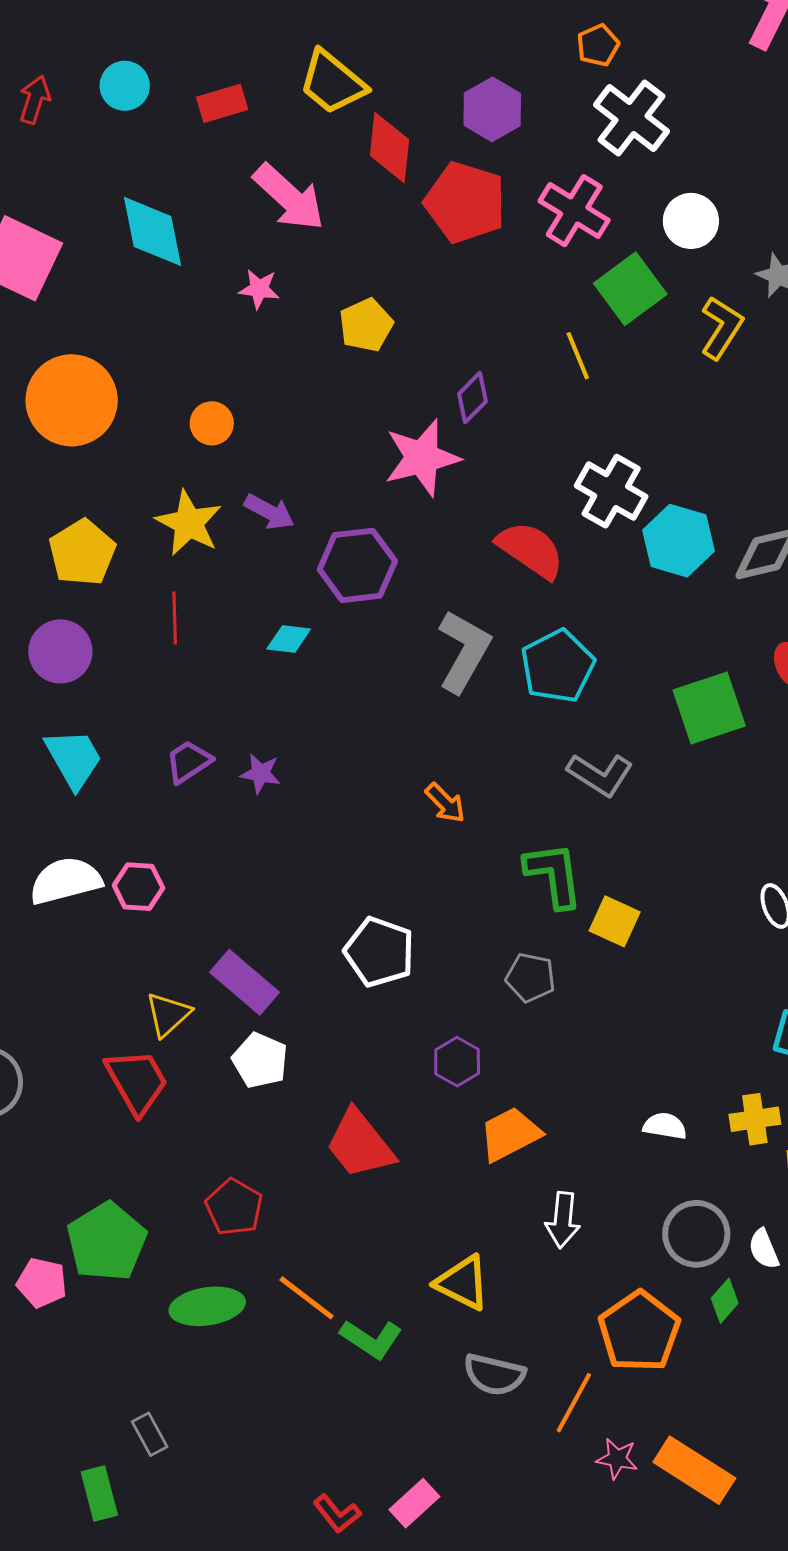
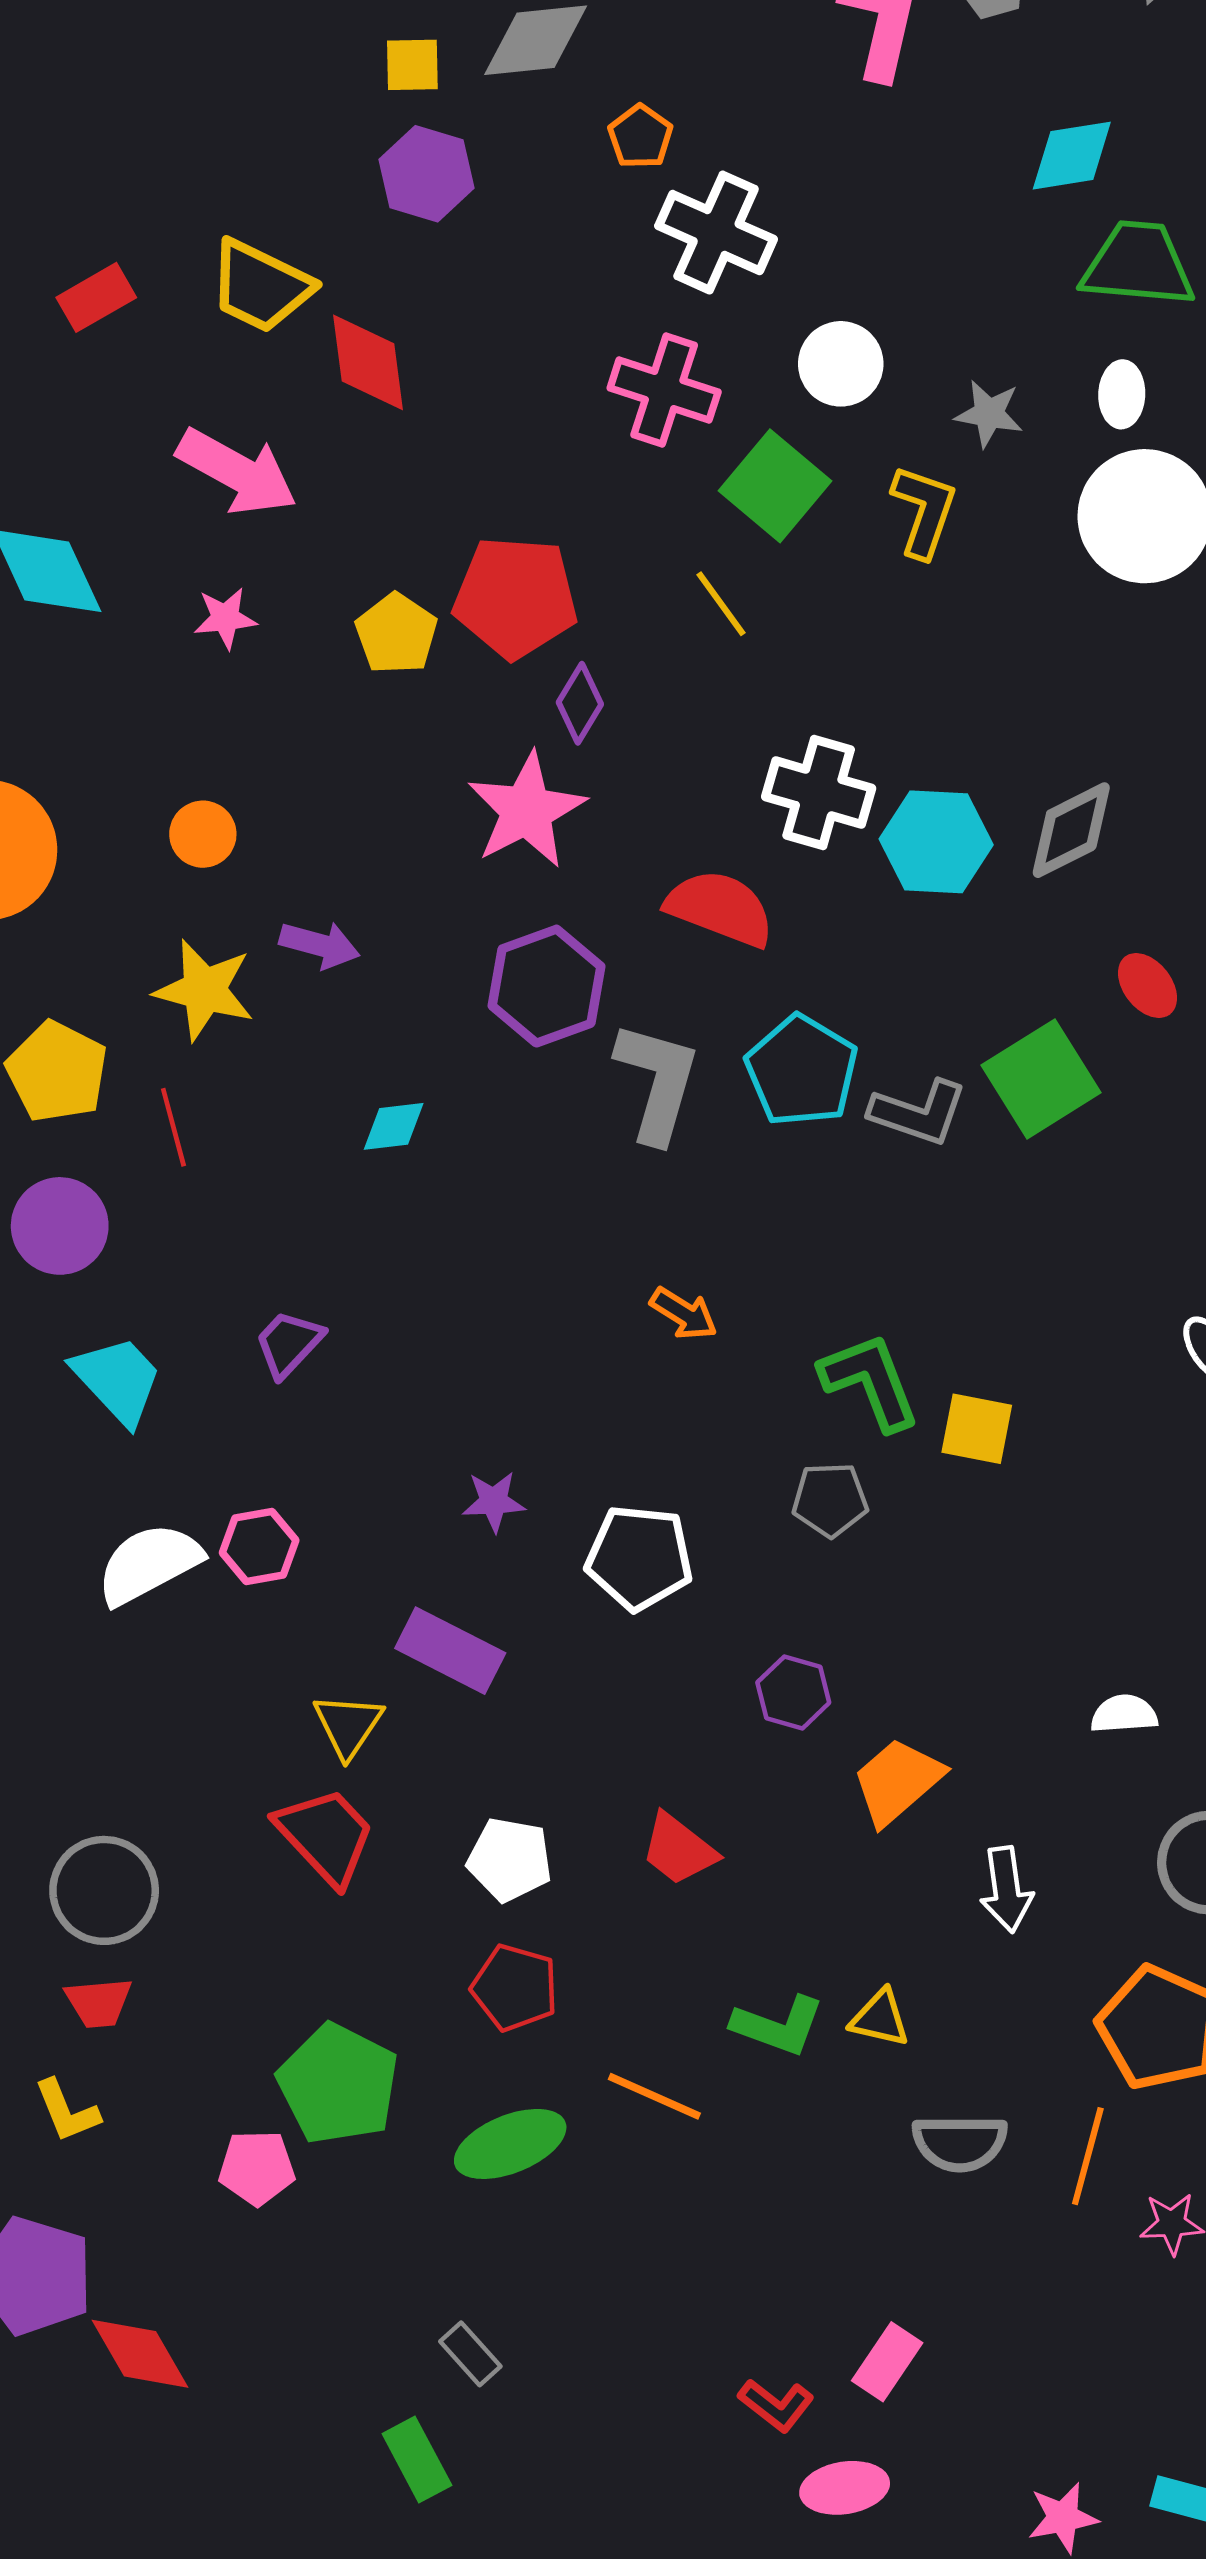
red rectangle: (222, 103) -> (96, 297), moved
purple hexagon: (492, 109) -> (426, 174), moved
red pentagon: (465, 202) -> (516, 597), moved
purple hexagon: (357, 565) -> (546, 986), moved
red line: (175, 618) -> (173, 1127), moved
purple star: (261, 773) -> (494, 1502), moved
gray L-shape: (600, 775) -> (919, 1113), moved
gray pentagon: (530, 978) -> (830, 1500), moved
white pentagon: (260, 1060) -> (510, 1860), moved
red trapezoid: (360, 1144) -> (679, 1849), size x0.7
yellow triangle: (462, 1283) -> (880, 2018), size x0.7
green L-shape: (371, 1339) -> (778, 2026), moved

